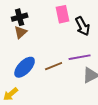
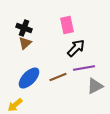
black cross: (20, 17) -> (24, 28), turned 35
black arrow: (83, 26) -> (76, 48), moved, turned -108

